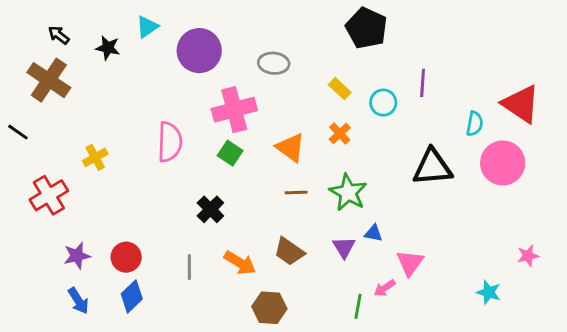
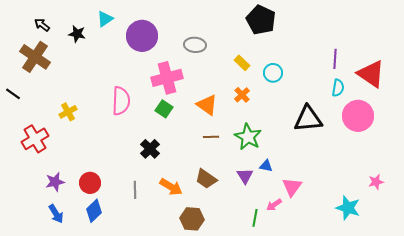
purple line: (423, 83) -> (335, 59), moved
cyan star: (489, 292) -> (348, 208), size x1.4

